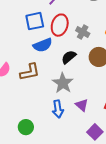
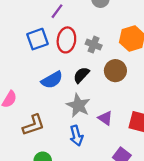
blue semicircle: (43, 45) -> (52, 80), moved
brown L-shape: (30, 72) -> (33, 125), moved
purple triangle: (82, 105) -> (105, 118), moved

